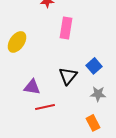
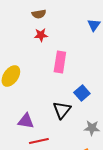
blue square: (94, 66) -> (82, 93), moved

